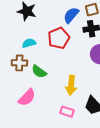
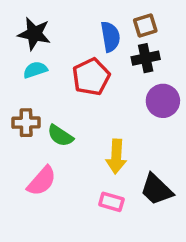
blue semicircle: (71, 15) -> (110, 37), turned 132
cyan semicircle: (29, 43) -> (35, 70), moved

